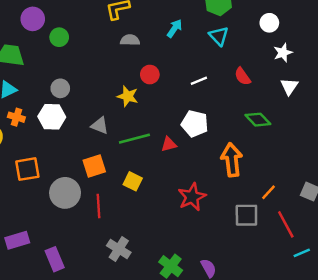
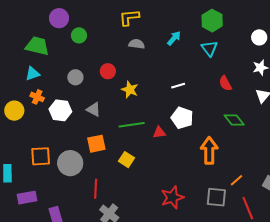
white circle: (269, 23) -> (259, 37), moved
red circle: (150, 75) -> (108, 71), moved
white line: (199, 81) -> (178, 86), moved
white hexagon: (52, 117) -> (60, 110), moved
gray triangle: (100, 126) -> (93, 109), moved
orange square: (27, 169) -> (41, 156), moved
red star: (192, 197) -> (172, 197), moved
red line: (99, 206) -> (96, 189), moved

